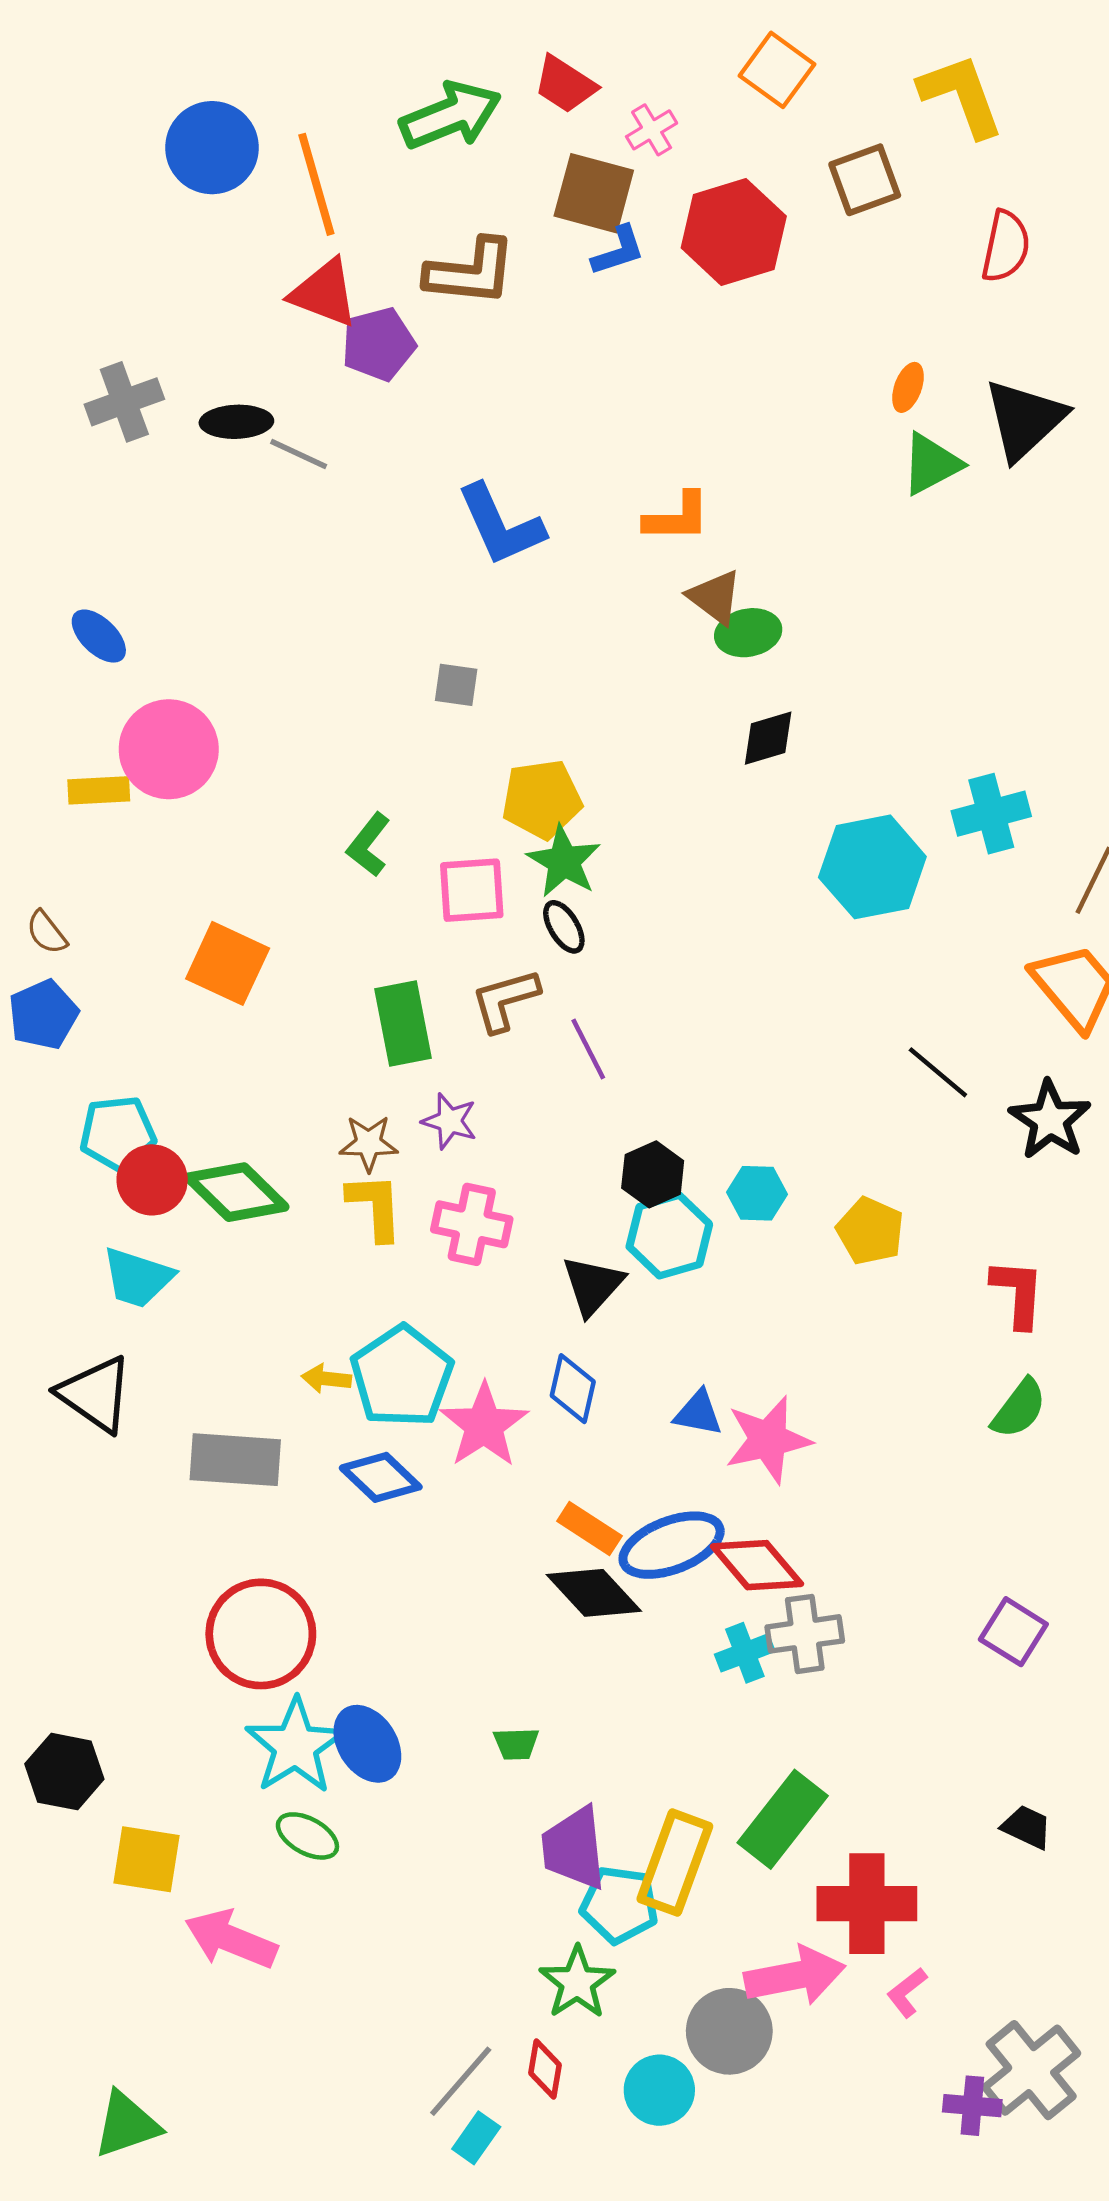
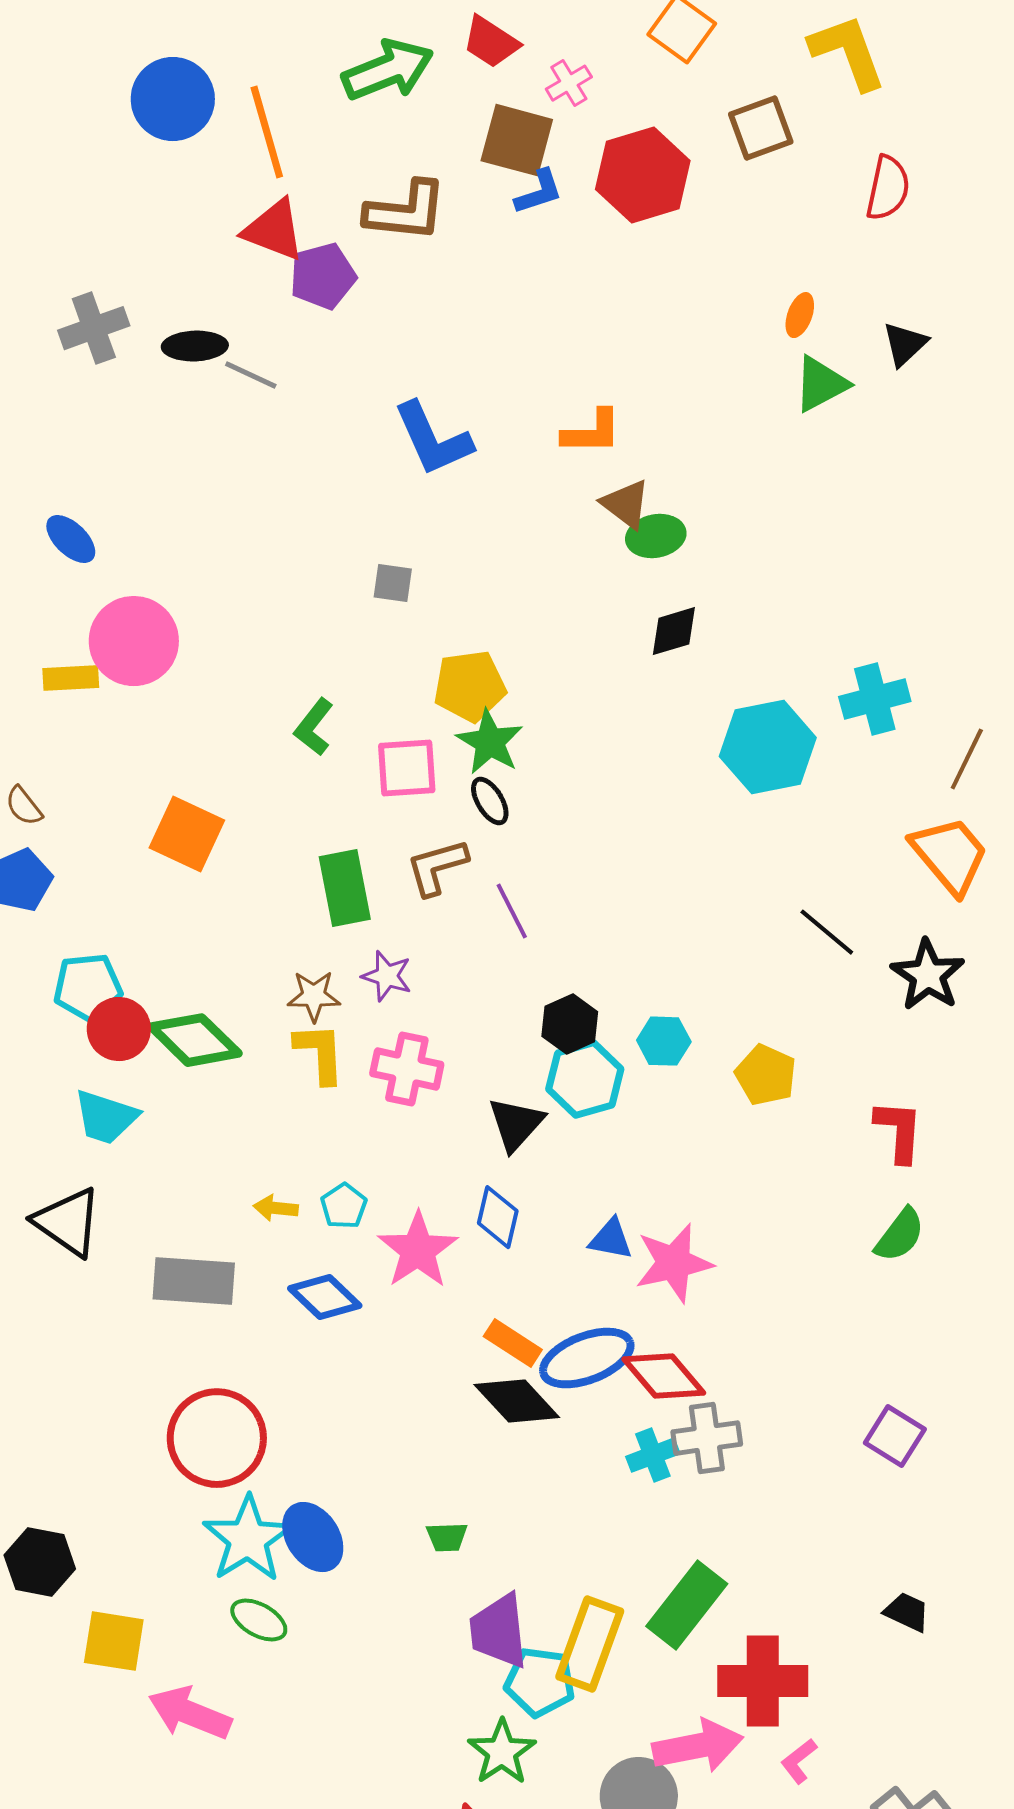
black triangle: (1025, 420) -> (905, 344), size x0.6
cyan pentagon: (402, 1376) -> (344, 1206), size x0.5

